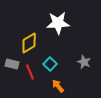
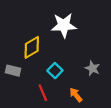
red line: (30, 72) -> (43, 93), moved
orange arrow: (58, 86) -> (76, 95), moved

